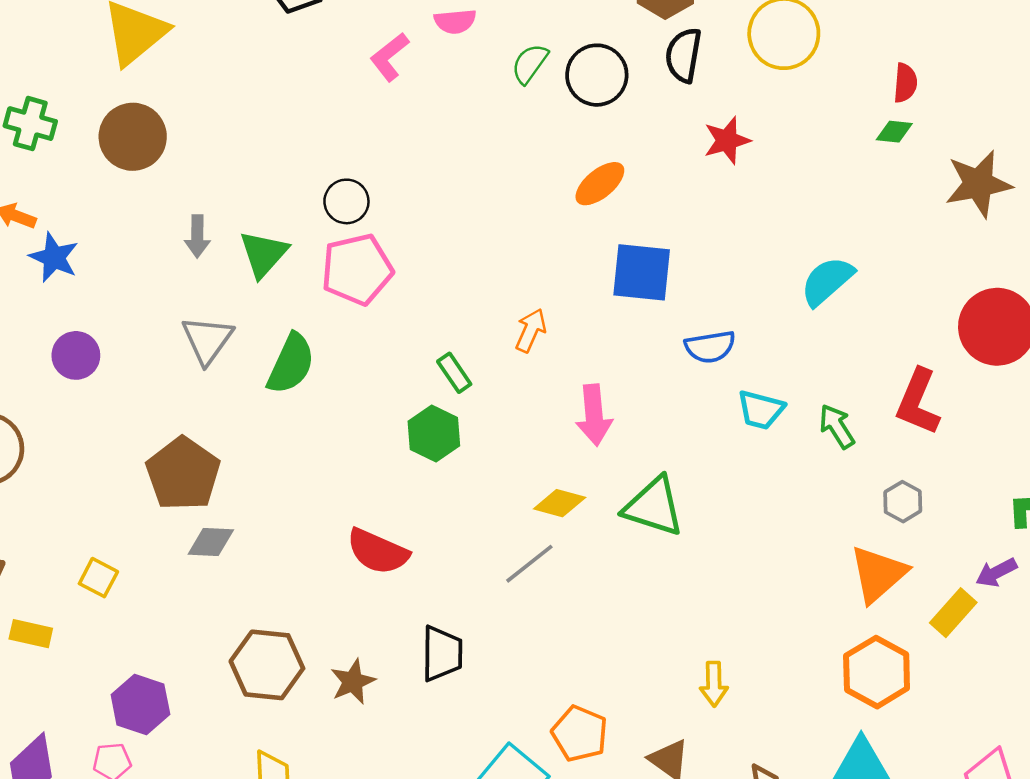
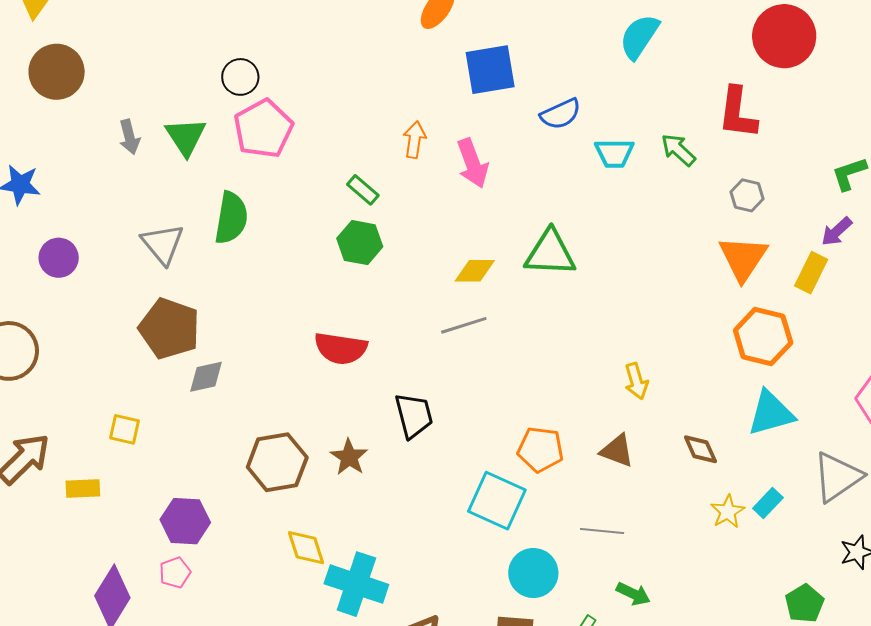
gray triangle: (207, 340) -> (163, 244), moved
pink arrow: (594, 415) -> (473, 163), moved
gray line: (529, 564) -> (464, 325), turned 36

